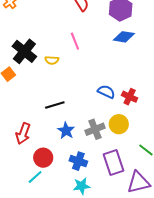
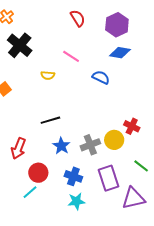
pink line: (75, 41) -> (71, 56), turned -36
black cross: (24, 51) -> (20, 45), moved
blue semicircle: (106, 92) -> (101, 77), moved
red cross: (130, 97) -> (132, 126), moved

